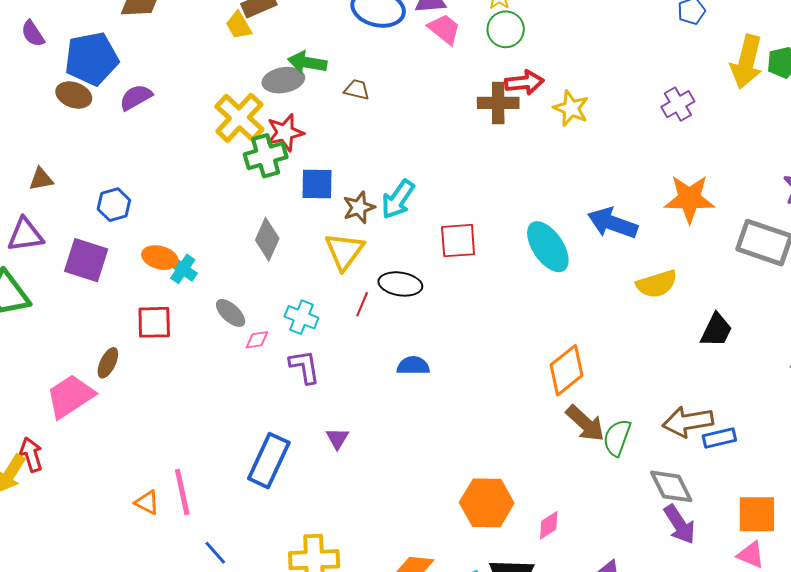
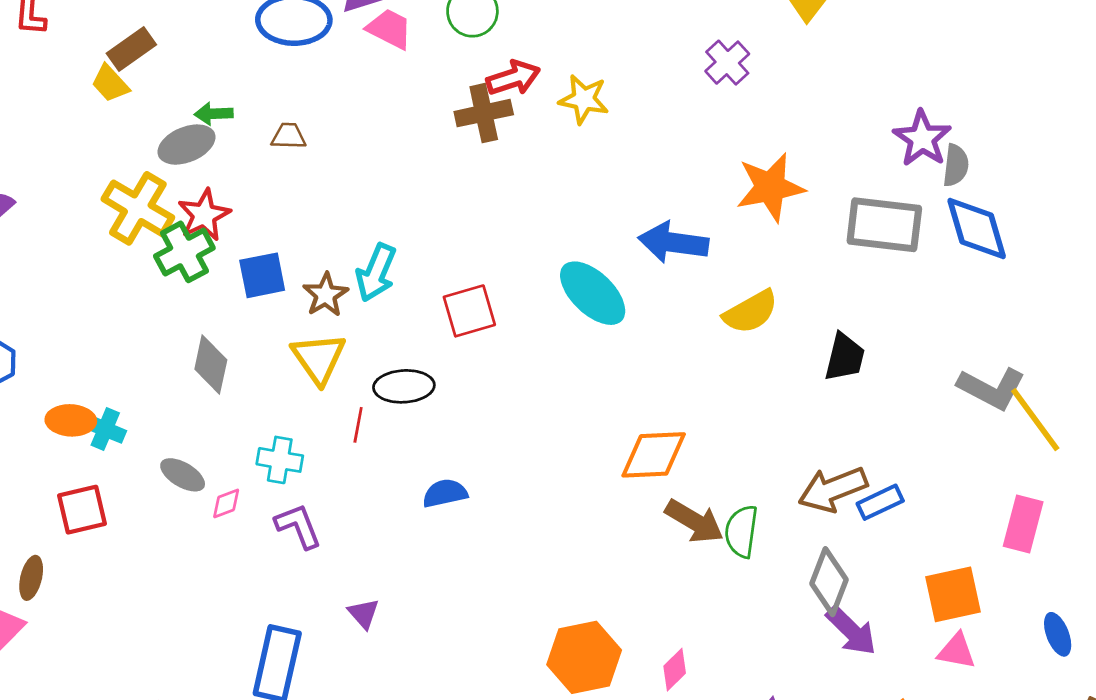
green arrow: (307, 62) -> (214, 114), size x0.7
orange diamond: (566, 370) -> (654, 455), turned 48
gray diamond: (671, 486) -> (829, 582), turned 60

